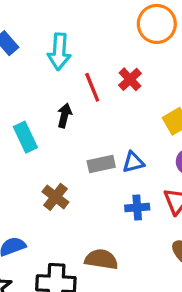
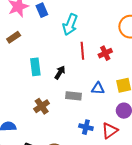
black arrow: (64, 116) -> (60, 73), moved
blue triangle: (133, 162) -> (98, 88), moved

